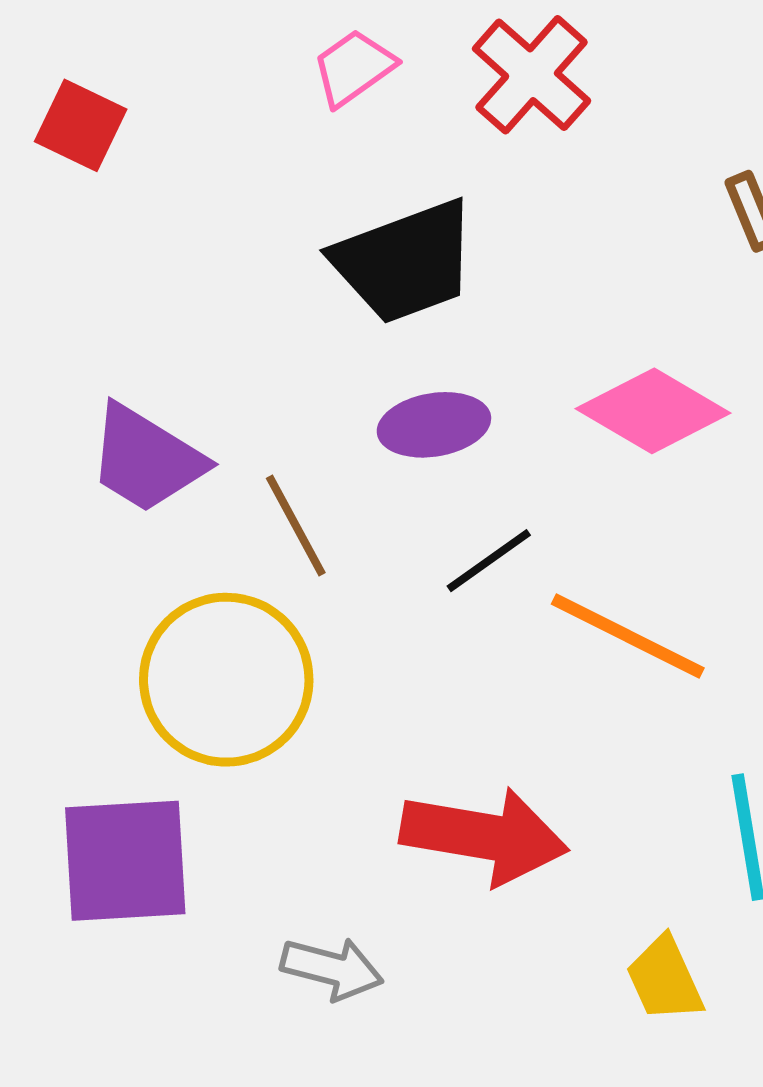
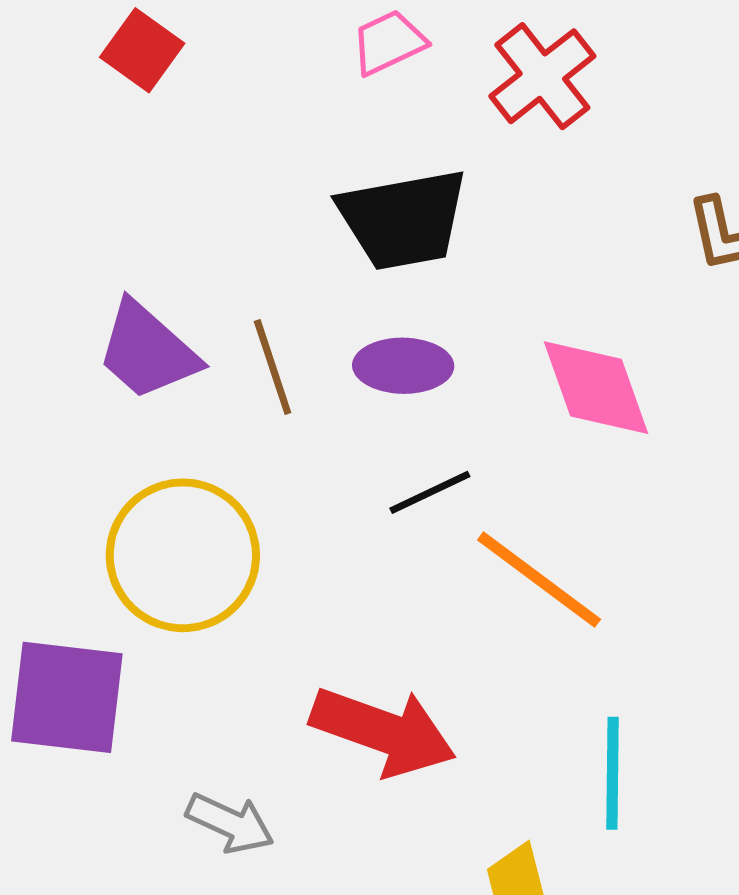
pink diamond: (653, 411) -> (596, 388), turned 30
brown line: (296, 525) -> (273, 367), moved

